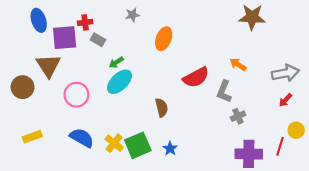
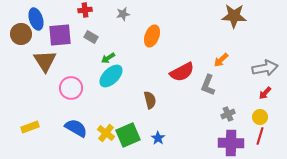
red cross: (85, 22) -> (85, 10), moved
orange arrow: (238, 64) -> (221, 60), turned -77
brown circle: (23, 87) -> (21, 34), moved
gray cross: (238, 116) -> (228, 114), moved
yellow circle: (296, 130) -> (260, 117), moved

